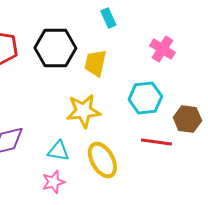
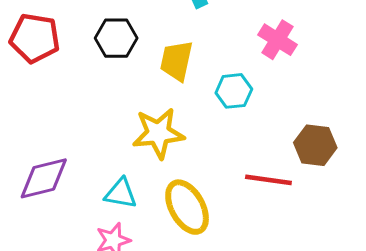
black hexagon: (55, 48) -> (116, 38), size x0.7
cyan hexagon: (145, 98) -> (234, 91), moved, size x0.7

